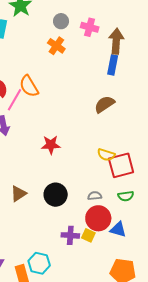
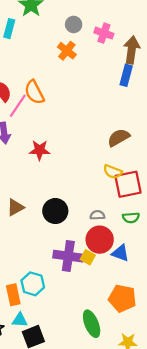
brown semicircle: (104, 104) -> (119, 138), moved
red star: (51, 145) -> (40, 150), moved
purple cross: (70, 235) -> (68, 256), size x1.5

